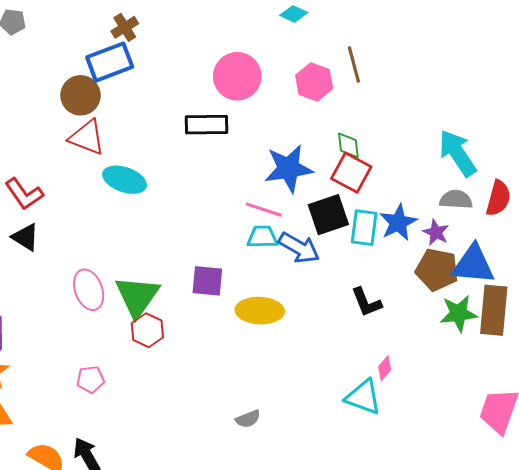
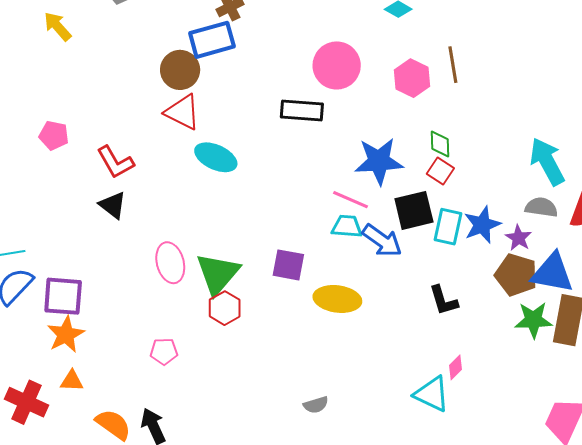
red square: (351, 173) -> (440, 171), size x0.7

